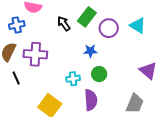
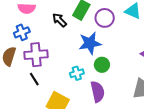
blue cross: (17, 25) -> (22, 32), moved
blue star: (90, 51) -> (90, 43), size x1.6
black line: (16, 78) -> (34, 79), moved

